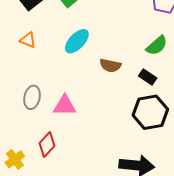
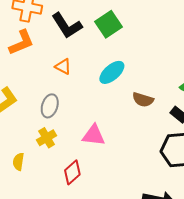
gray ellipse: (32, 97) -> (50, 106), moved
yellow cross: (15, 159) -> (47, 138), moved

